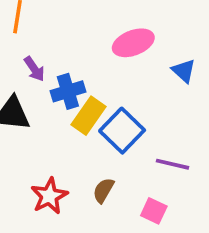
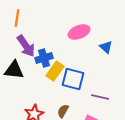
purple arrow: (34, 69) -> (26, 46), size x1.6
blue square: (122, 131) -> (73, 79), turned -30

